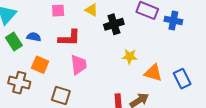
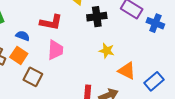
blue semicircle: (34, 37) -> (23, 36), moved
orange square: (40, 65) -> (19, 55), moved
blue rectangle: (182, 79) -> (154, 81), turned 66

